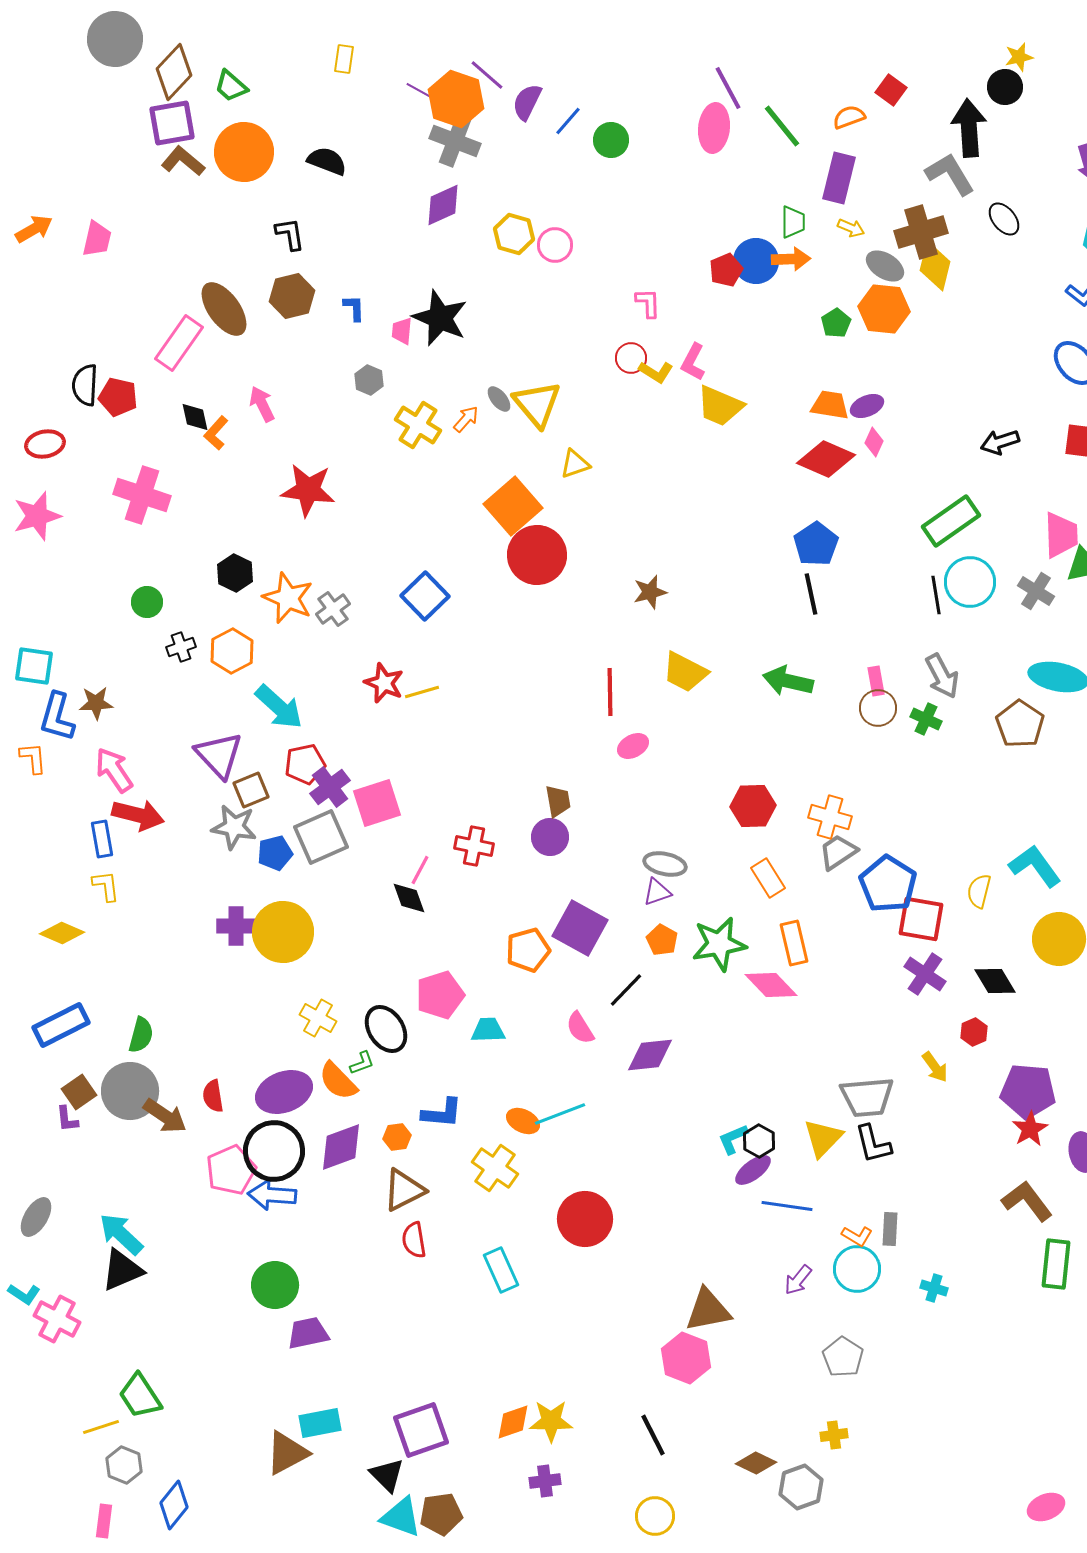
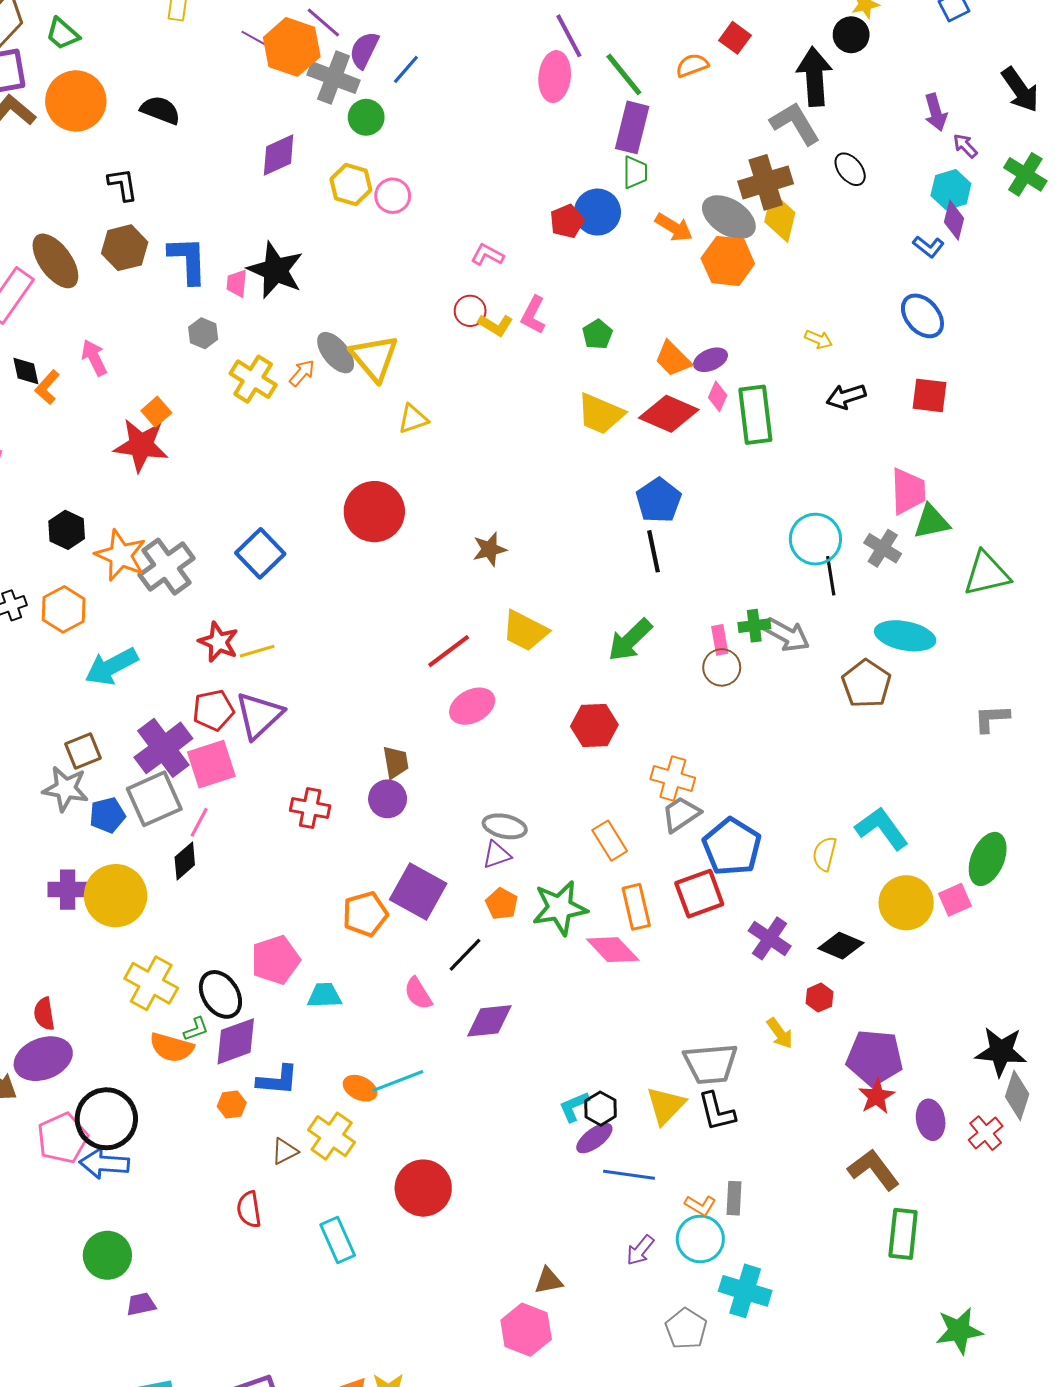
green circle: (611, 140) -> (366, 117), moved
gray cross: (455, 141) -> (334, 78), moved
purple rectangle: (839, 178) -> (632, 127), moved
yellow arrow: (851, 228) -> (819, 339), moved
orange arrow: (791, 259) -> (674, 227), moved, turned 33
gray ellipse: (885, 266) -> (729, 217), size x1.4
pink L-shape: (648, 303) -> (487, 255), turned -60
blue L-shape: (354, 308) -> (188, 260), size x1.8
green pentagon: (836, 323) -> (597, 334), moved
gray ellipse: (499, 399) -> (336, 353), size x1.6
orange trapezoid: (830, 405) -> (673, 359), turned -144
yellow trapezoid: (720, 406) -> (600, 414), moved
orange square: (513, 506) -> (156, 412), moved, size x0.5
green rectangle: (951, 521) -> (755, 415), moved, turned -62
black line: (936, 595) -> (831, 576), moved
gray cross: (333, 609) -> (166, 567), size x1.6
gray arrow: (942, 676) -> (787, 635), turned -33
green arrow: (788, 681) -> (630, 640), turned -57
red line: (610, 692) -> (449, 651), turned 54
cyan arrow: (279, 707) -> (111, 666), turned 110
green cross: (926, 719) -> (754, 626), moved, turned -32
pink ellipse: (633, 746) -> (472, 706), size x1.4
purple triangle: (219, 755) -> (259, 715), moved, turned 30
red pentagon: (305, 764) -> (213, 710), moved
purple cross: (330, 787) -> (163, 748), size x1.4
red hexagon: (753, 806) -> (594, 726), moved
pink line: (420, 870) -> (199, 822), moved
black diamond: (409, 898) -> (185, 861), moved, turned 69
red square: (921, 919) -> (699, 894), moved, turned -30
black diamond: (995, 981) -> (841, 946), turned -36
yellow cross: (318, 1018) -> (151, 983), size x1.4
orange semicircle: (338, 1081) -> (172, 1047), turned -30
purple ellipse: (284, 1092) -> (43, 1059), moved
red semicircle: (213, 1096) -> (44, 1014), moved
purple diamond: (341, 1147) -> (236, 1041), moved
brown triangle: (404, 1190) -> (285, 1151), moved, size x0.6
cyan cross: (934, 1288) -> (745, 1291), moved, size x1.8
brown triangle: (708, 1310) -> (549, 1281), size x0.6
purple trapezoid: (308, 1333) -> (141, 1304), size x0.7

